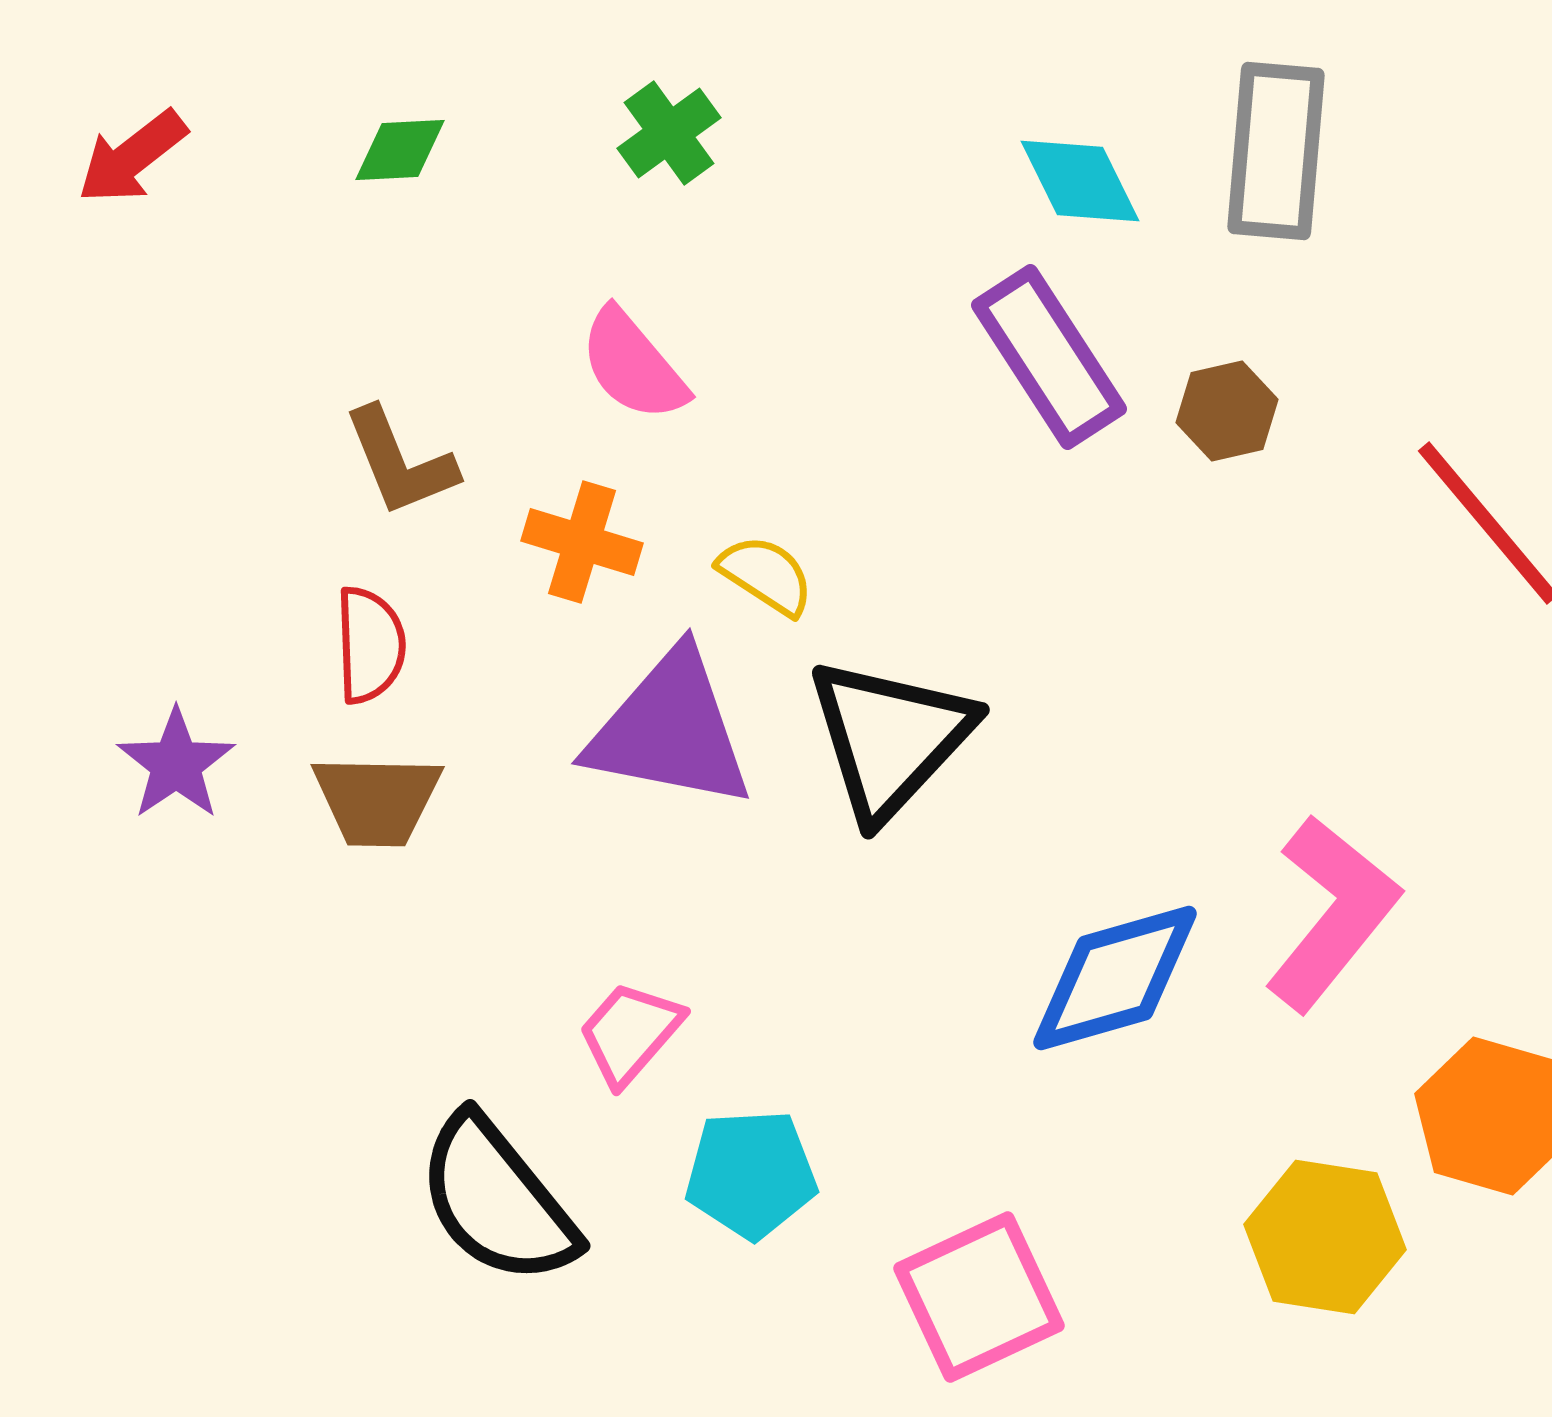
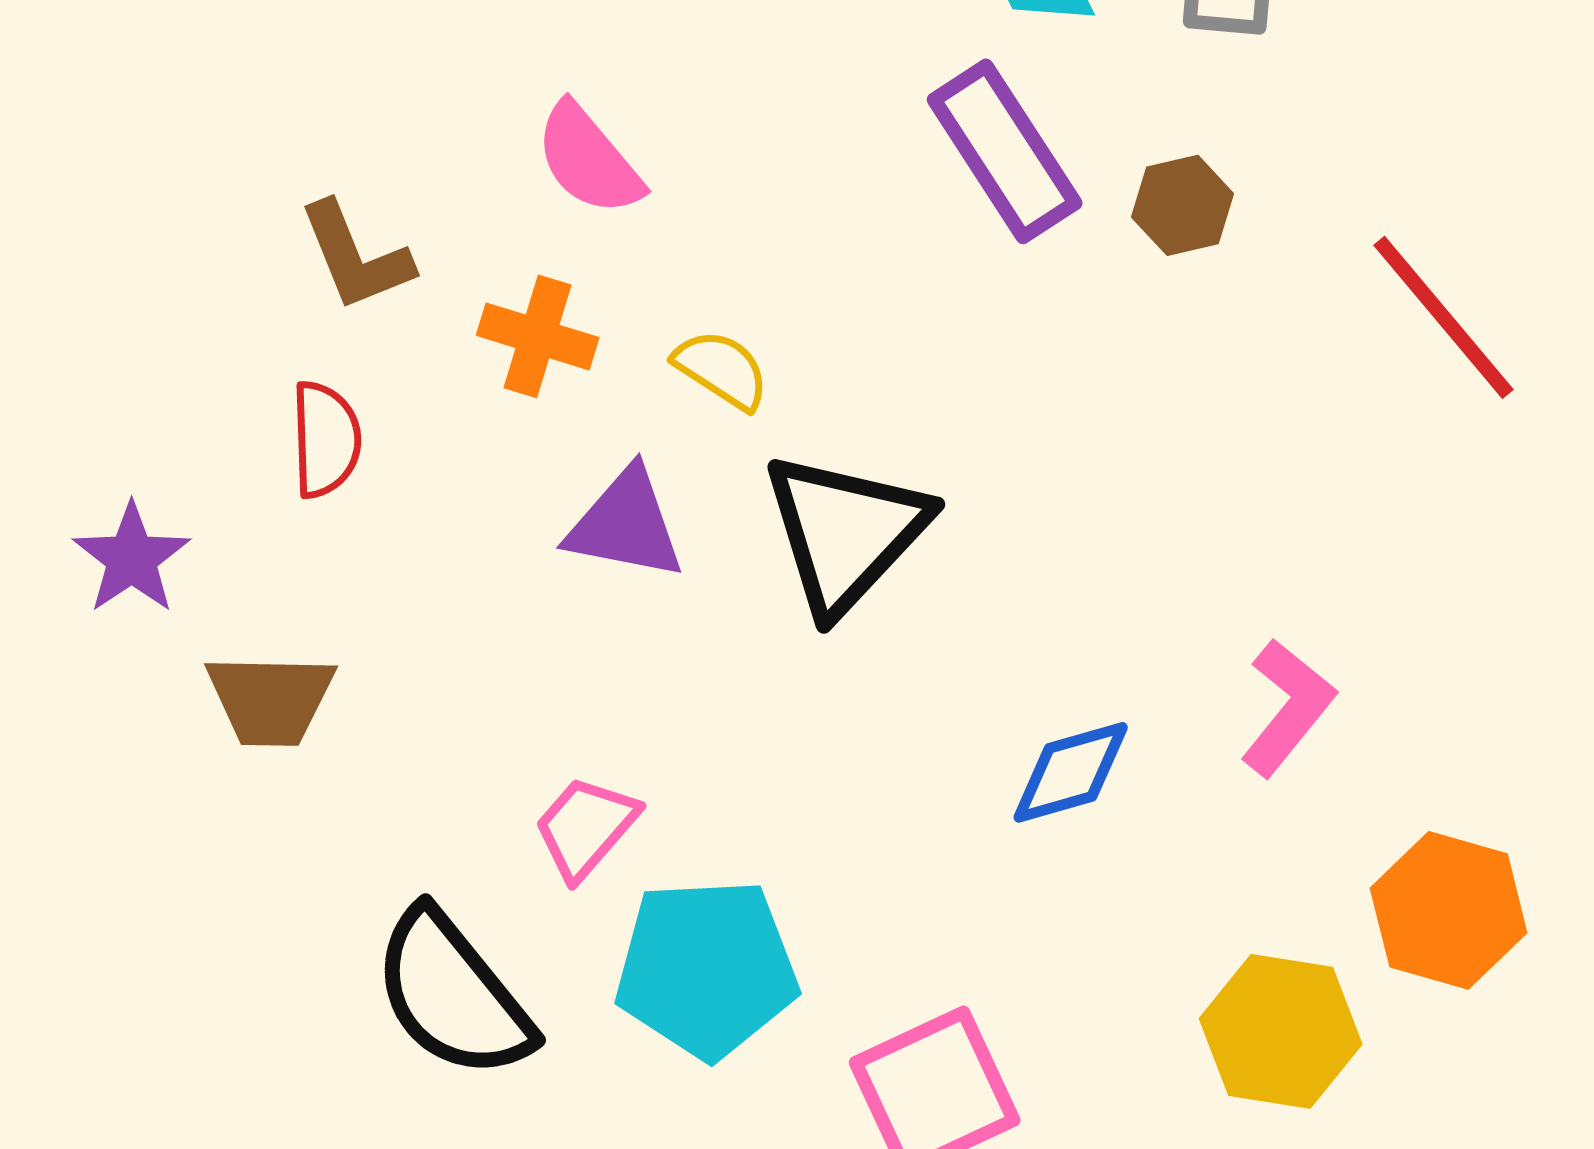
purple triangle: (670, 730) -> (626, 524), size x0.7
brown trapezoid: (377, 800) -> (271, 699), moved
pink L-shape: (1332, 913) -> (1288, 707), size x0.7
blue diamond: (1115, 978) -> (1071, 772), size x0.7
cyan pentagon: (751, 1174) -> (707, 968), size x1.4

